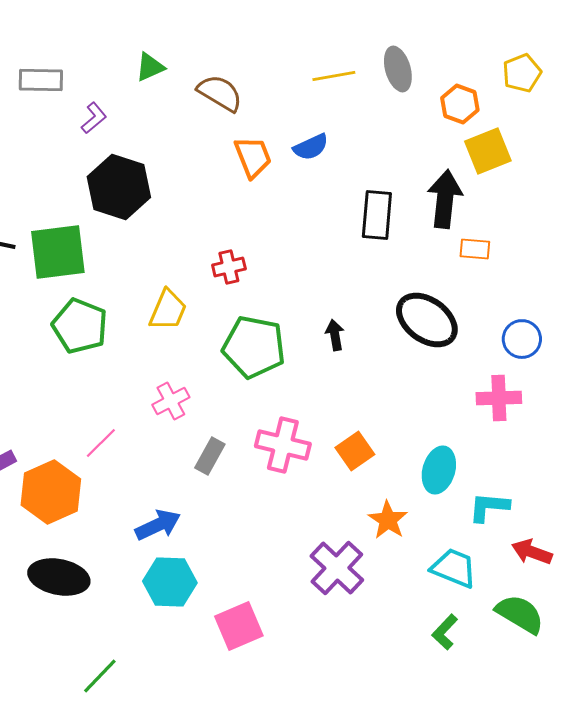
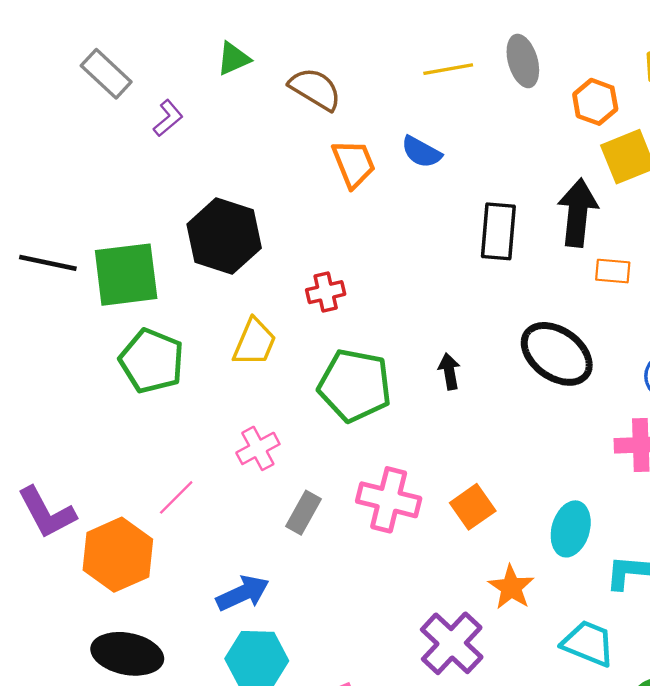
gray rectangle: (41, 80) -> (106, 74), turned 42
blue semicircle: (311, 147) -> (421, 152), turned 54
black hexagon: (119, 187) -> (224, 236), moved

